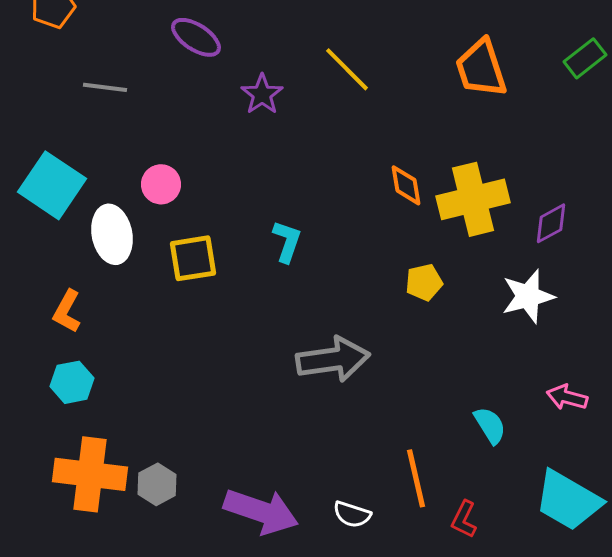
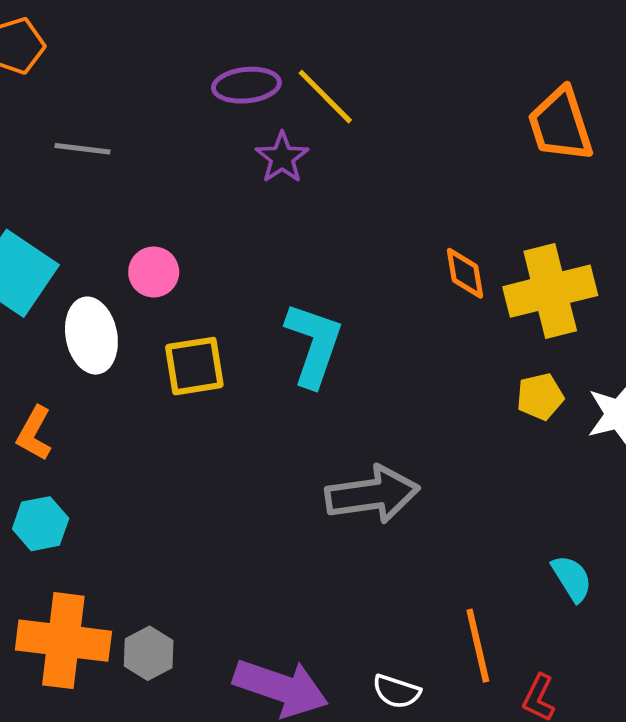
purple ellipse: (196, 37) -> (246, 85), moved, turned -39
yellow line: (347, 69) -> (325, 97), moved
cyan L-shape: (287, 241) -> (314, 344), size x1.6
yellow pentagon: (424, 282) -> (540, 397), moved

